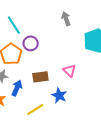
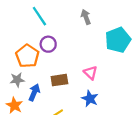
cyan line: (14, 25) -> (39, 16), moved
blue star: (59, 95) -> (90, 99), moved

